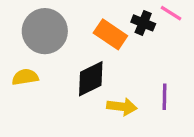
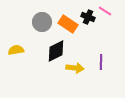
gray circle: (45, 31) -> (42, 22), moved, size x0.7

